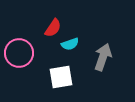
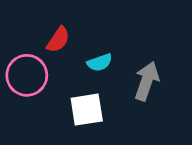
red semicircle: (53, 28) -> (58, 40), moved

